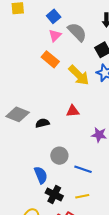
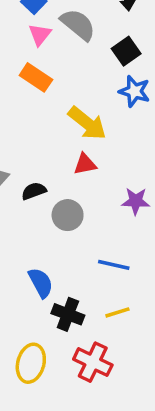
yellow arrow: (79, 75) -> (87, 123), moved
gray circle: (59, 156) -> (68, 215), moved

